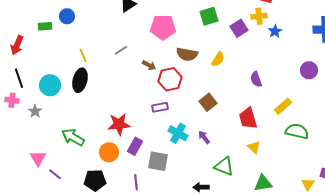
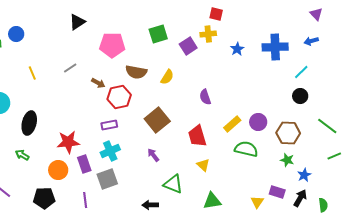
blue star: (275, 31) -> (237, 49), moved
purple circle: (309, 70) -> (258, 122), moved
black ellipse: (80, 80) -> (29, 123), moved
brown square: (208, 102) -> (157, 120), size x1.4
cyan cross: (178, 133) -> (110, 151), moved, turned 36
green arrow: (73, 137) -> (22, 155), size x0.6
purple rectangle: (135, 146) -> (84, 164), turned -48
gray square: (158, 161) -> (107, 179), turned -30

